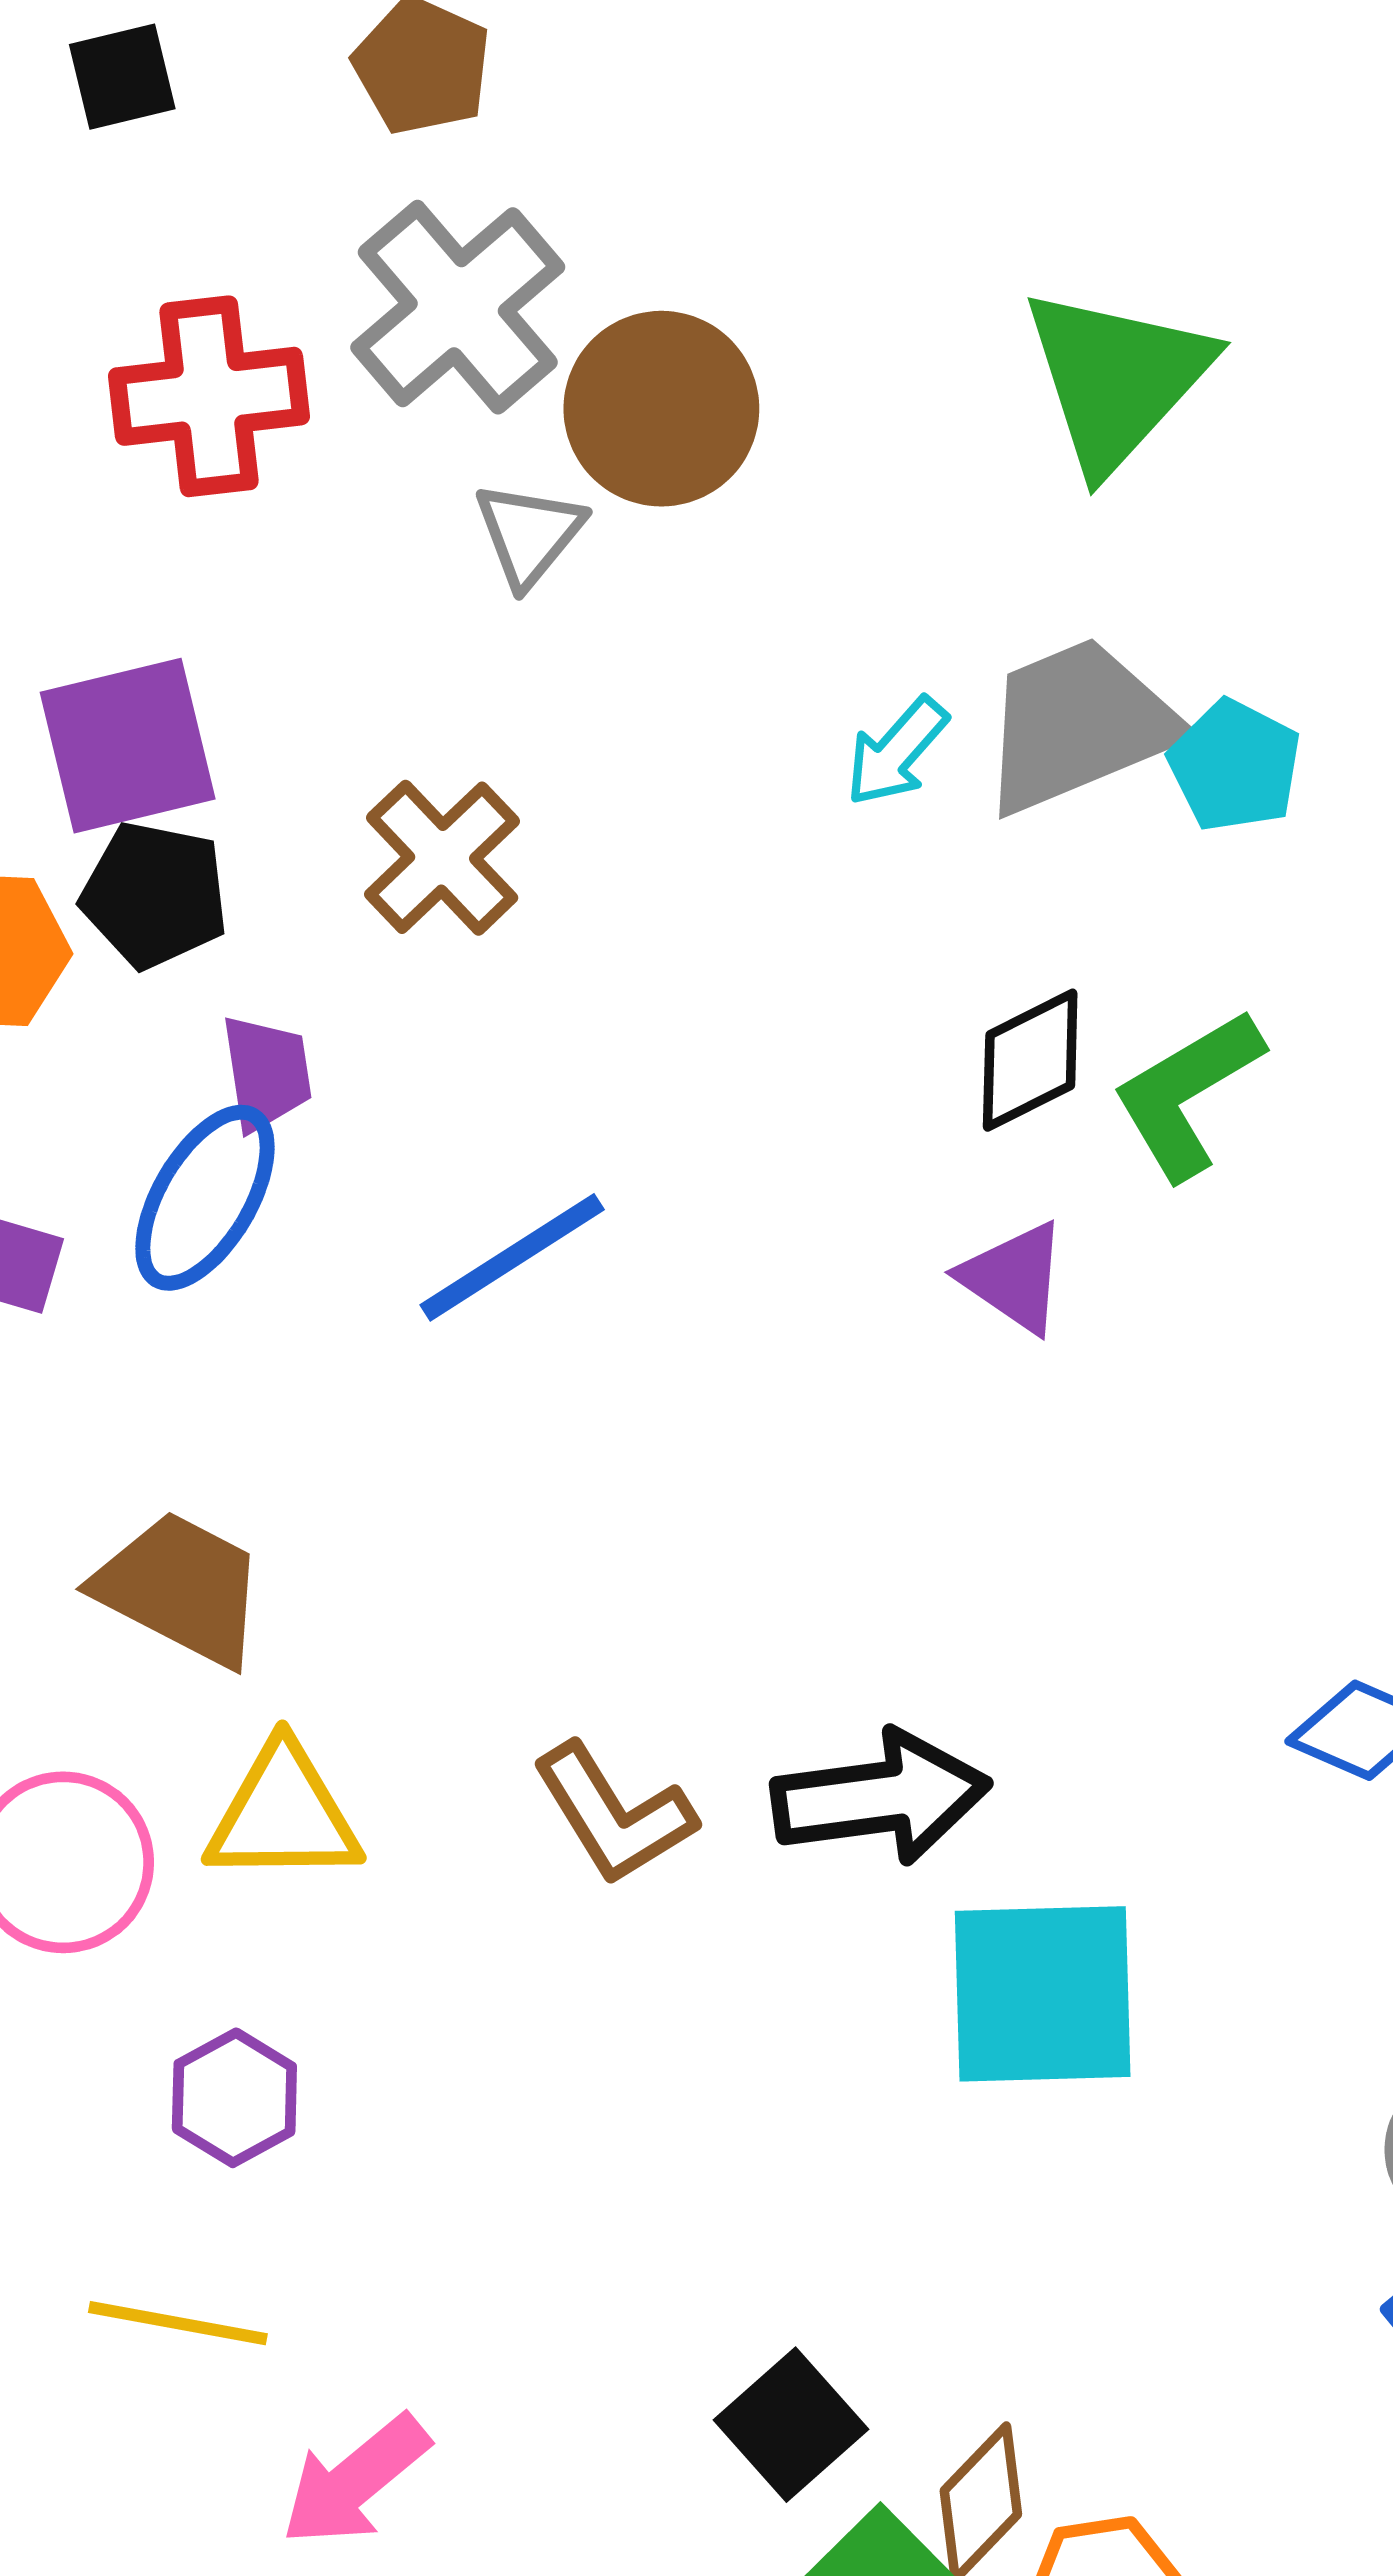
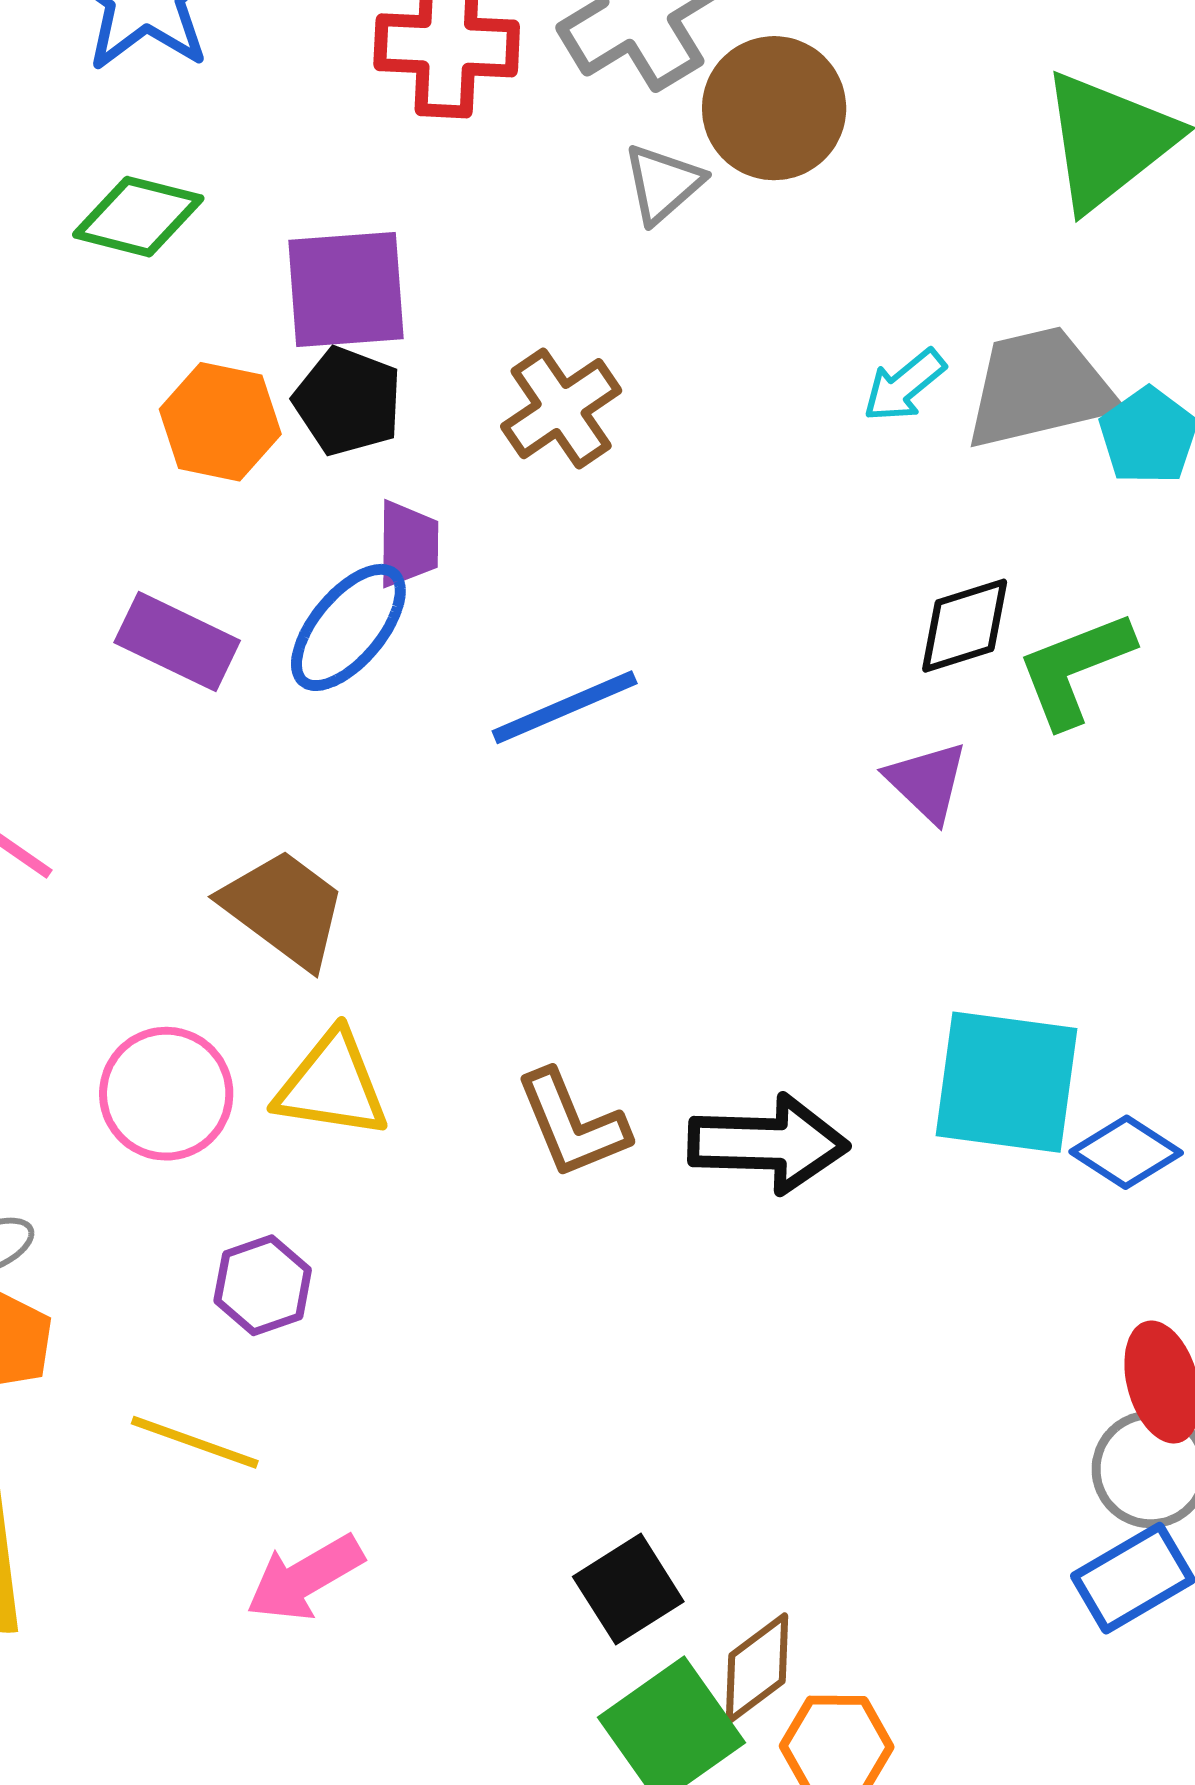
cyan square: (1043, 1994) -> (1007, 1082), moved

